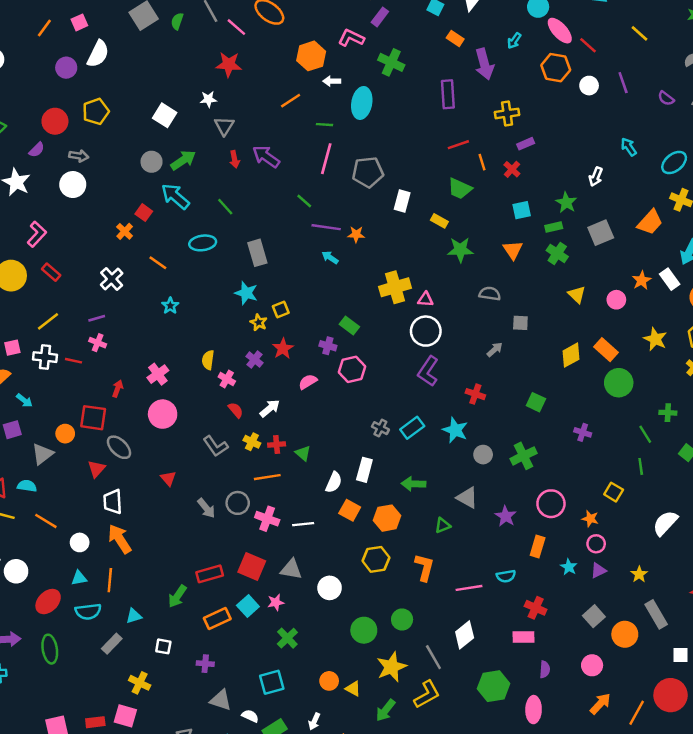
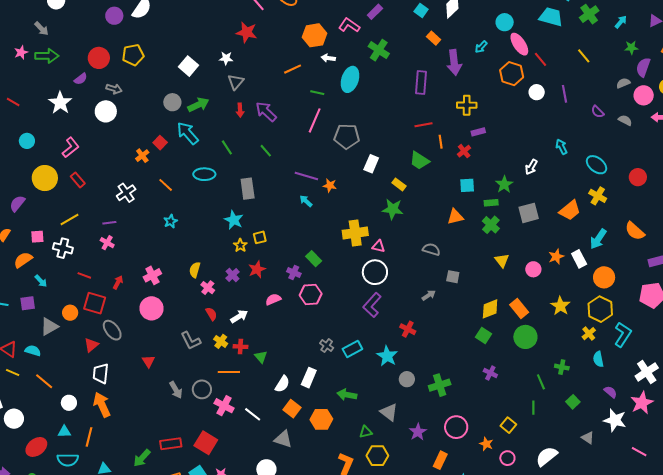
cyan ellipse: (674, 163) -> (597, 165), turned 70
green line: (304, 201) -> (266, 151), moved
green star: (460, 250) -> (393, 209), moved
orange triangle: (513, 250) -> (455, 217), turned 42
red line: (73, 361) -> (84, 275), moved
green square: (536, 402) -> (483, 336), moved
white line: (303, 524) -> (253, 414), turned 36
pink circle: (596, 544) -> (507, 458), moved
yellow hexagon: (376, 559) -> (377, 456), moved
gray triangle: (291, 569) -> (283, 439), moved

